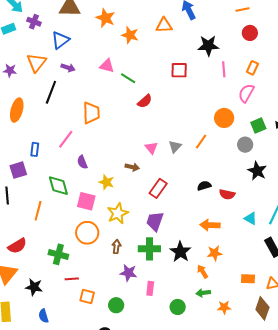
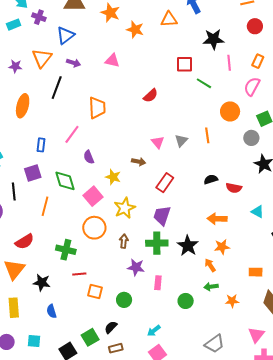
green line: (128, 78) -> (204, 83), moved
orange line: (201, 142) -> (207, 135), turned -42
purple square: (18, 170) -> (33, 173), moved
pink square: (86, 201) -> (93, 196), turned 36

